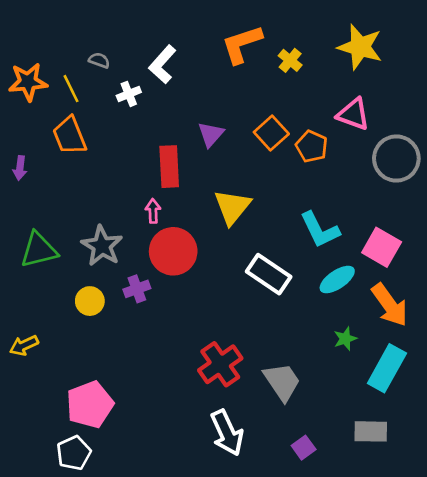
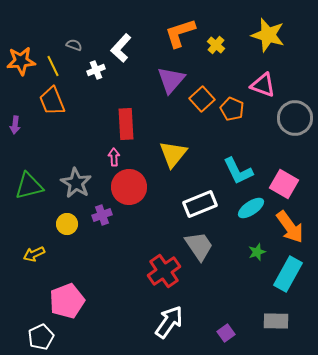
purple triangle: (211, 134) -> (171, 80), moved, size x1.4
white rectangle: (269, 274) -> (200, 204), turned -56
yellow arrow: (24, 345) -> (34, 254), moved
gray trapezoid: (282, 382) -> (199, 246), moved
white arrow: (227, 433) -> (169, 322), turned -120
white pentagon: (74, 453) -> (41, 337), moved

